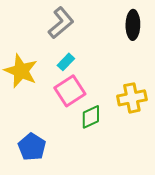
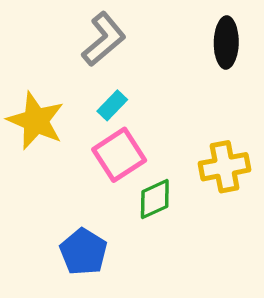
blue pentagon: (32, 147) -> (83, 252), moved

